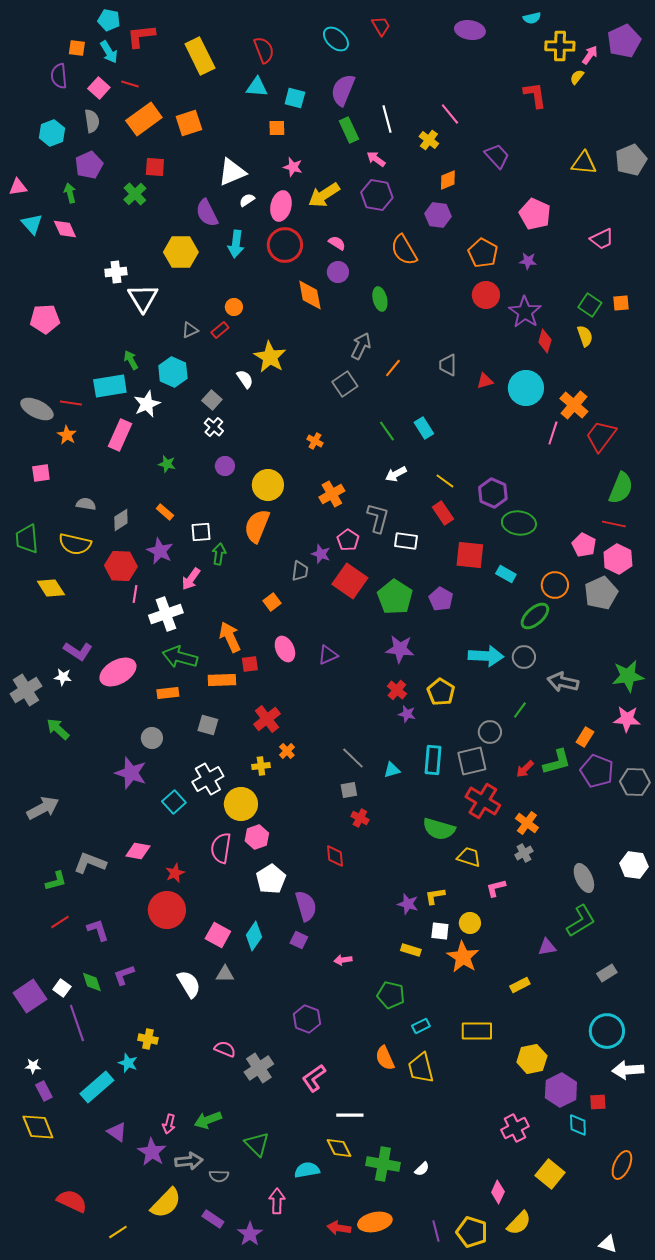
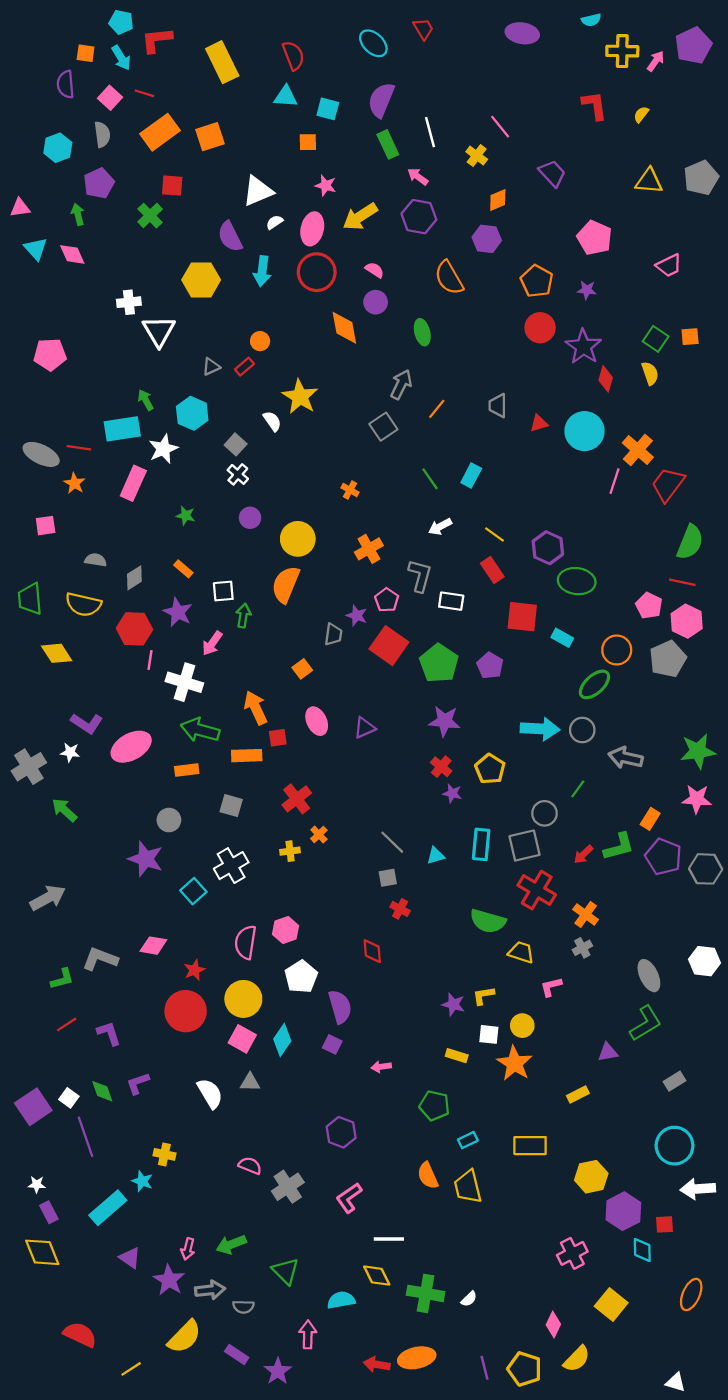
yellow semicircle: (577, 77) -> (641, 114), moved
cyan rectangle: (424, 428) -> (471, 476), turned 60
white cross: (166, 614) -> (184, 682), turned 36
yellow circle: (241, 804) -> (243, 999), moved

